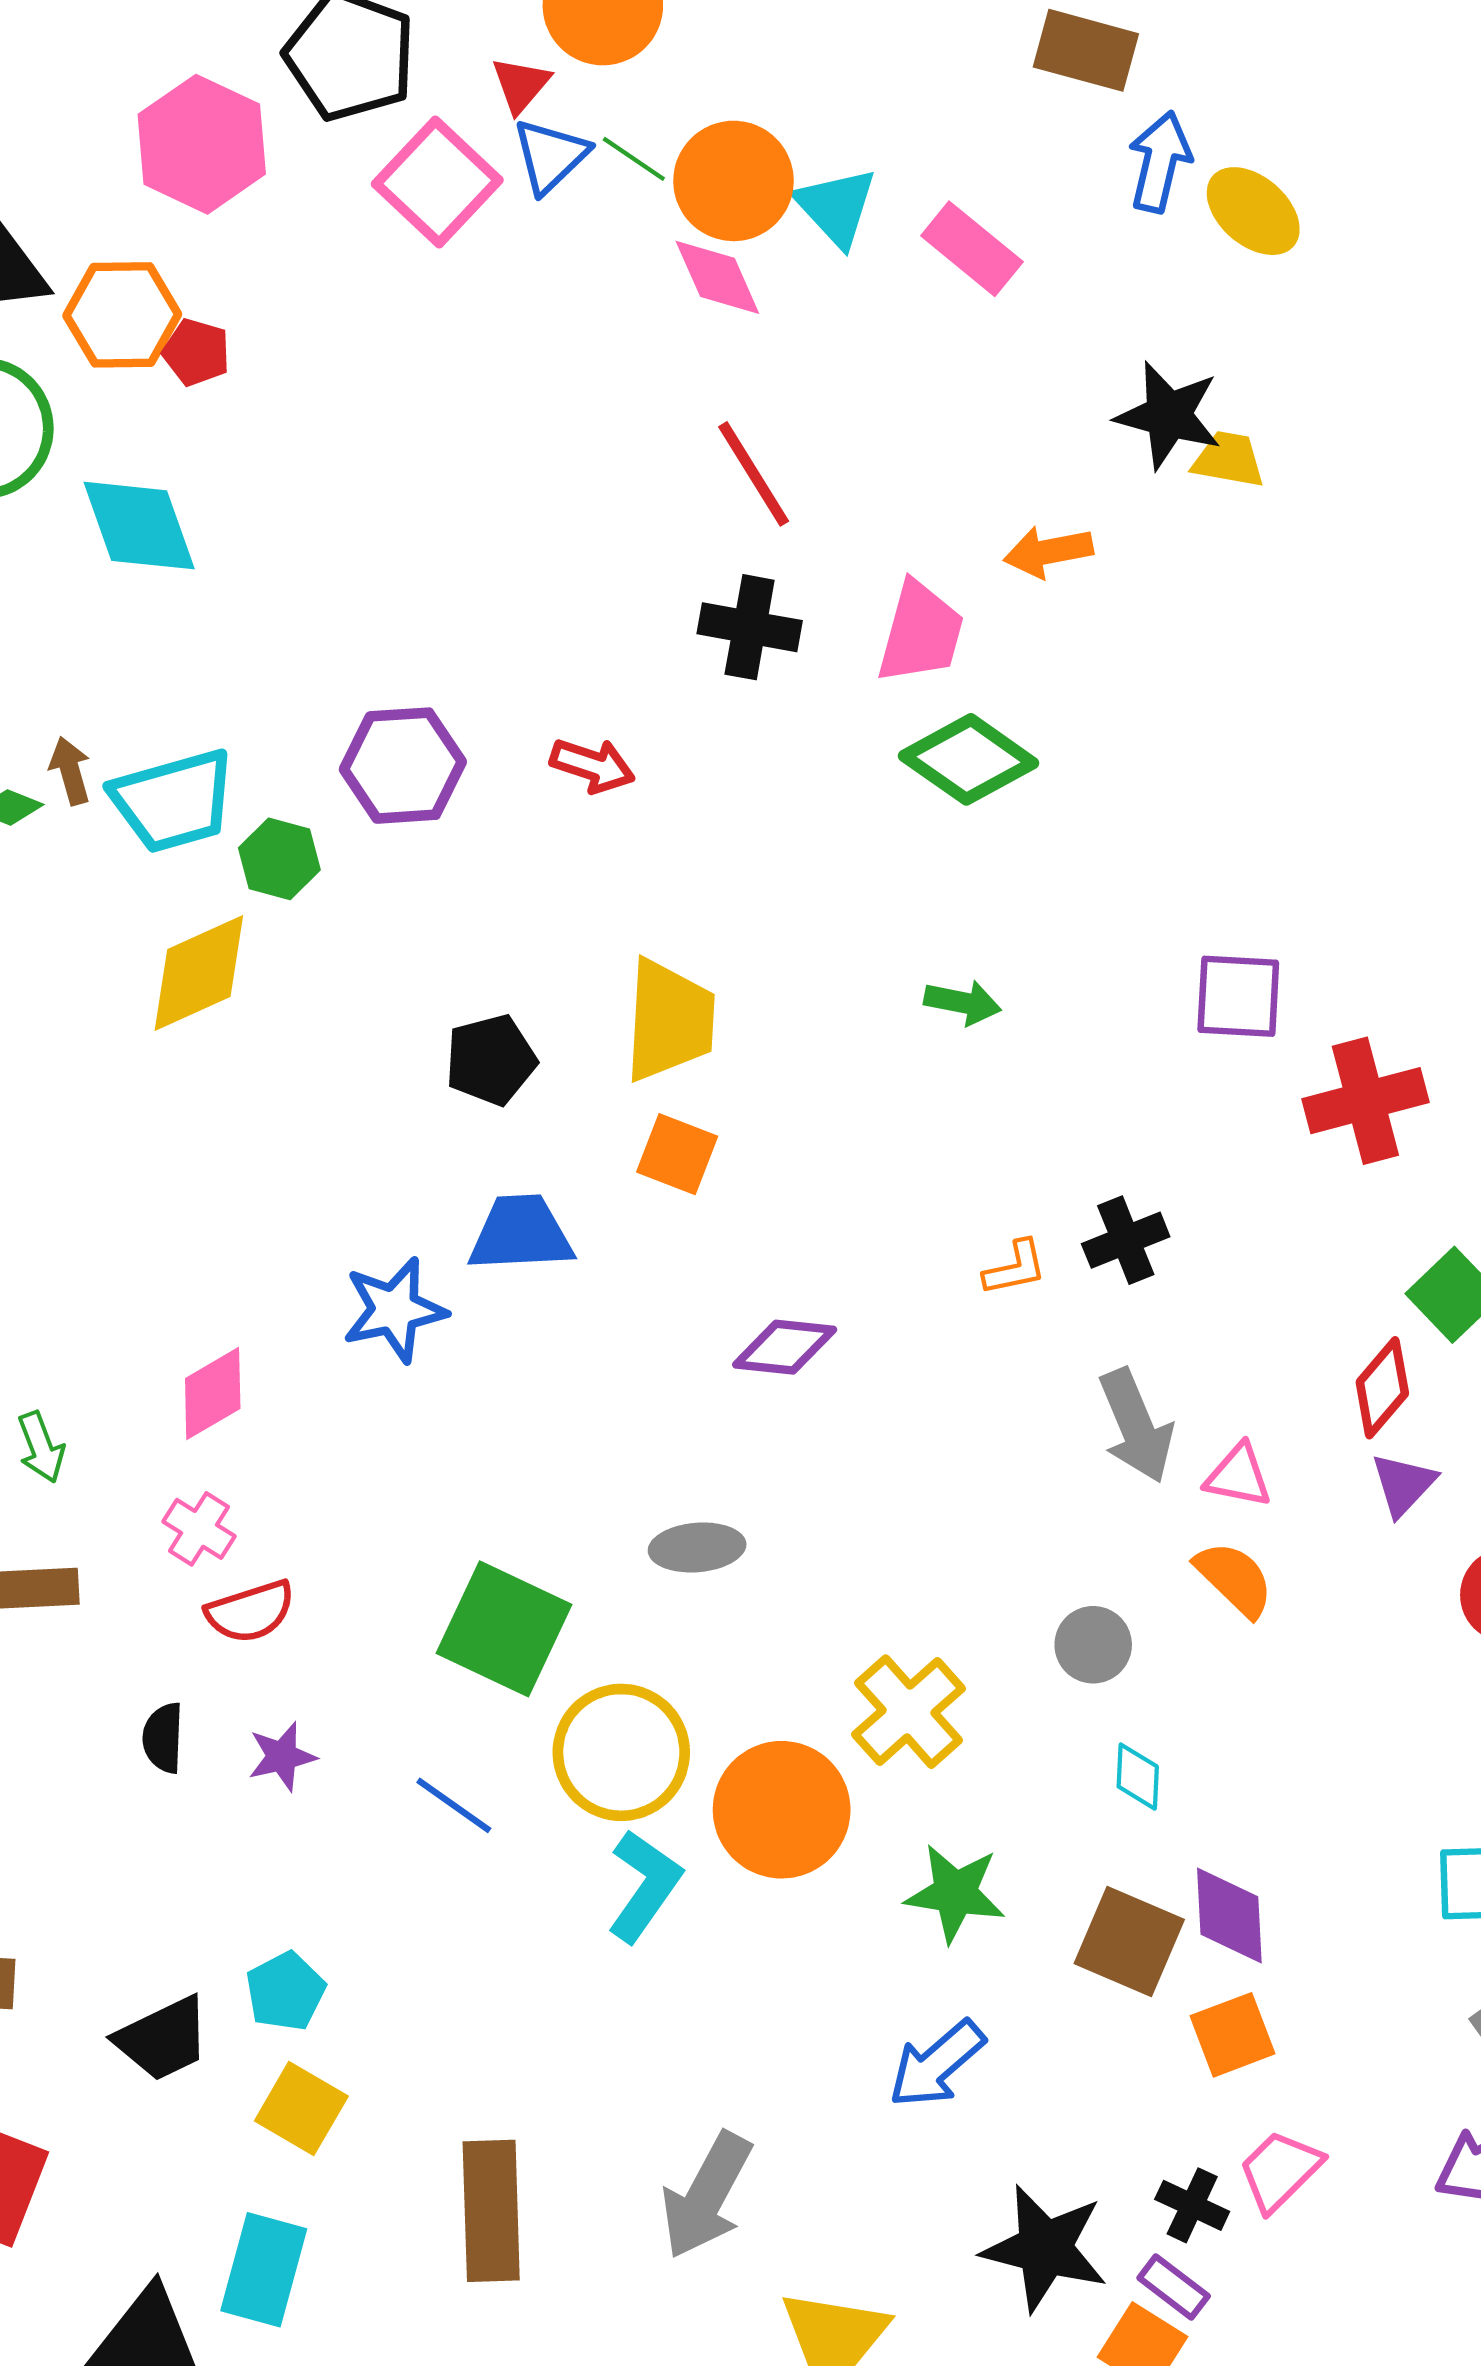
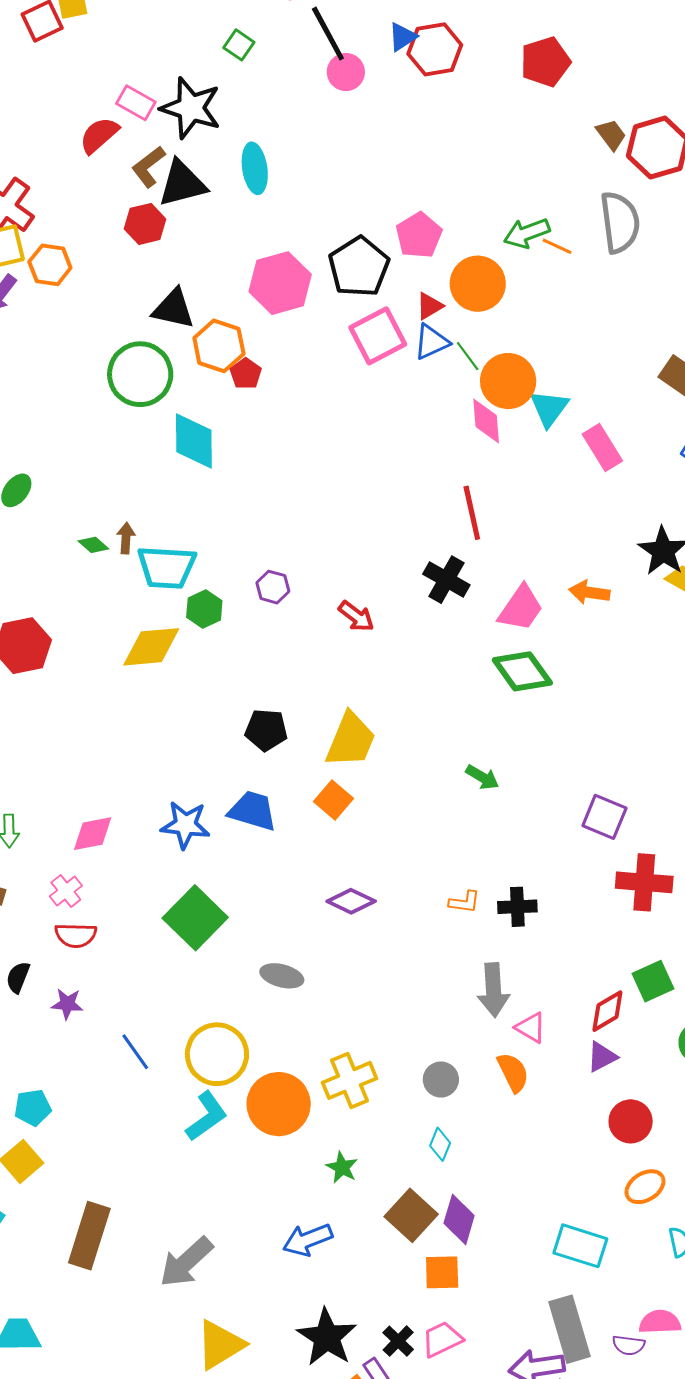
purple hexagon: (403, 766) -> (273, 587), size x0.6
green square: (504, 1629) -> (195, 918), moved
green star: (955, 1893) -> (342, 1167), size x0.7

